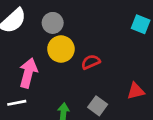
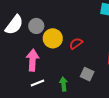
gray circle: (53, 23) -> (36, 26), moved
white line: (17, 103) -> (37, 83), moved

